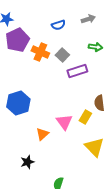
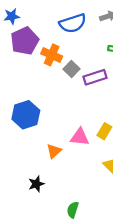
blue semicircle: (58, 25) -> (73, 23), size x1.6
gray square: (62, 55) -> (72, 69), moved
pink triangle: (64, 122) -> (80, 137), turned -48

